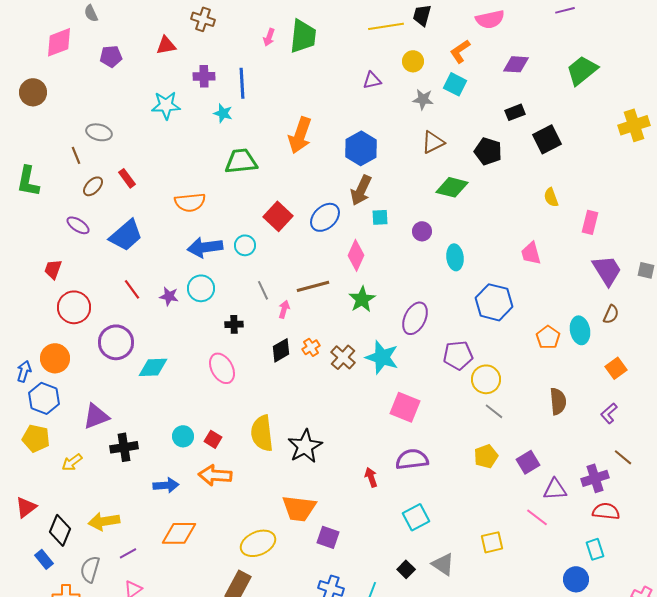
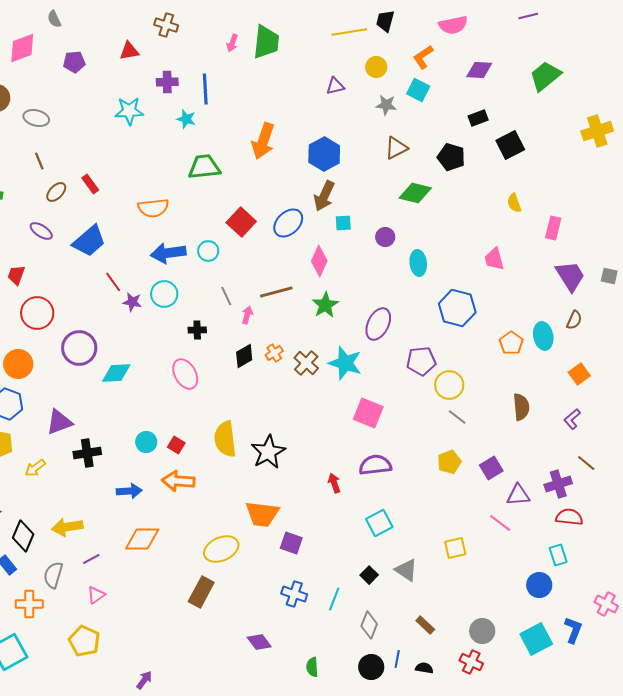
gray ellipse: (99, 132) -> (36, 118), moved
red line: (132, 289) -> (113, 282), moved

